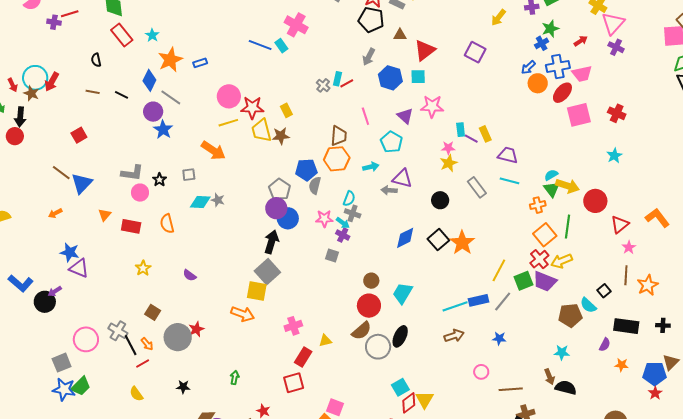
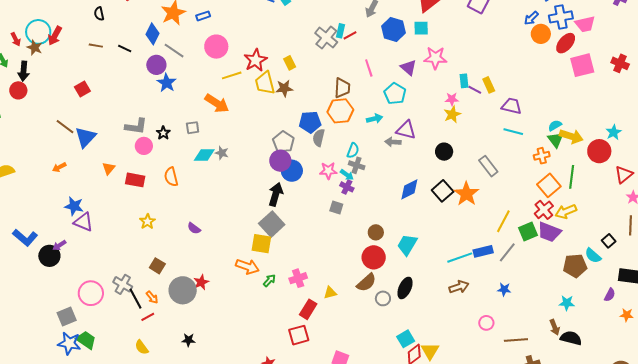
gray cross: (323, 85) -> (326, 38), size x1.6
pink circle: (229, 96) -> (216, 47), moved
red star: (252, 108) -> (256, 60), turned -30
cyan star: (614, 156) -> (614, 132), moved
gray rectangle: (477, 187) -> (488, 166), moved
gray circle: (378, 347) -> (383, 298), size x0.6
green arrow: (235, 378) -> (269, 280), moved, turned 32
green trapezoid: (81, 386) -> (86, 340), turned -100

